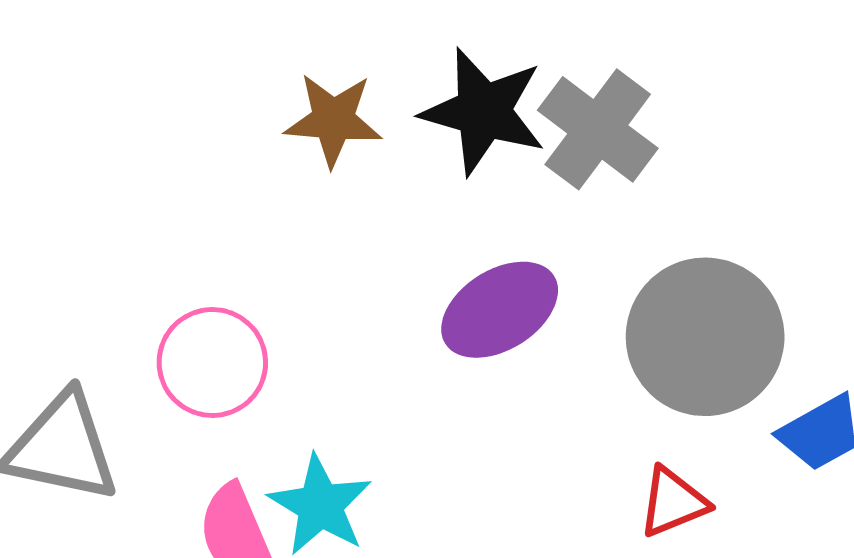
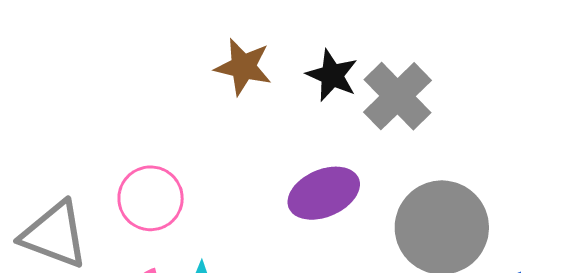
black star: (483, 111) -> (332, 75), size x0.7

